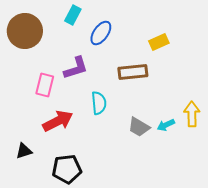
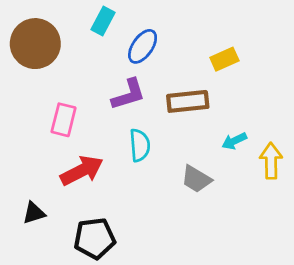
purple L-shape: (76, 68) -> (128, 94), moved
cyan arrow: (166, 125) -> (234, 141), moved

